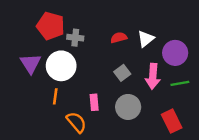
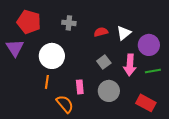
red pentagon: (51, 26) -> (29, 22), moved
gray cross: (75, 38) -> (69, 23), moved
purple triangle: (31, 63) -> (15, 48), moved
red rectangle: (172, 121) -> (146, 103), turned -36

